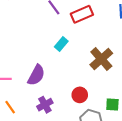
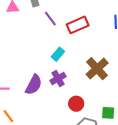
purple cross: (45, 105) -> (58, 78), moved

